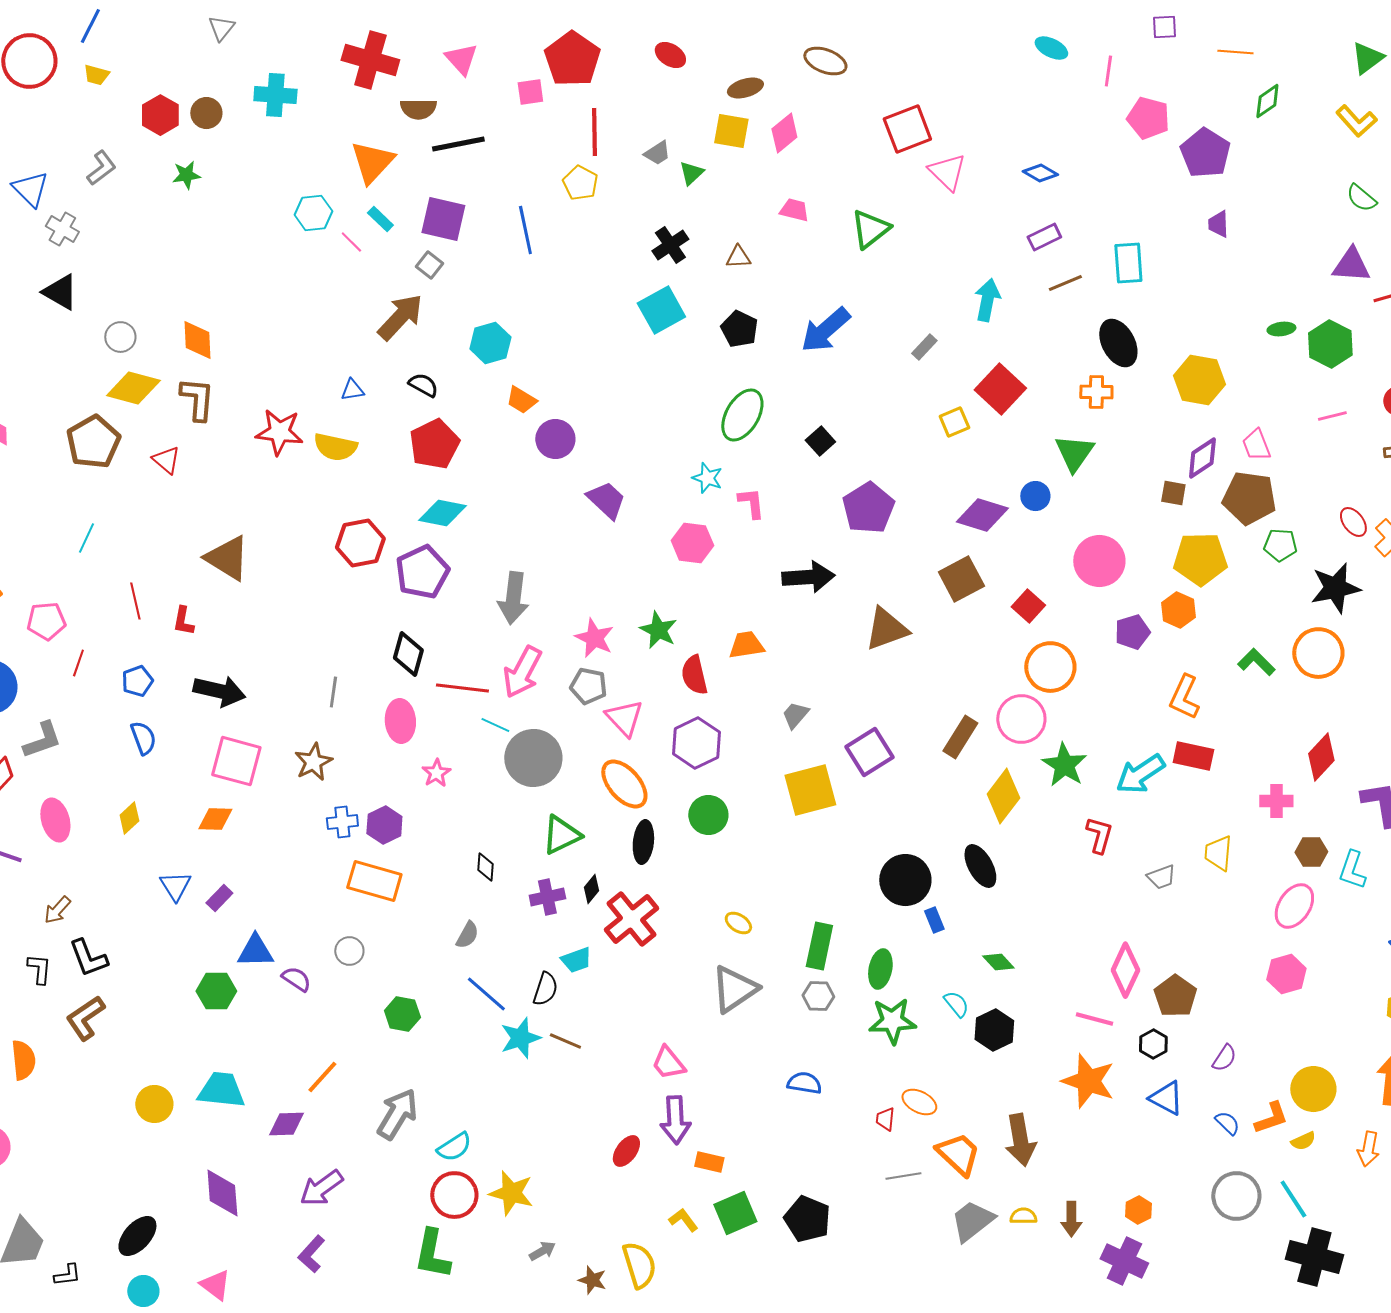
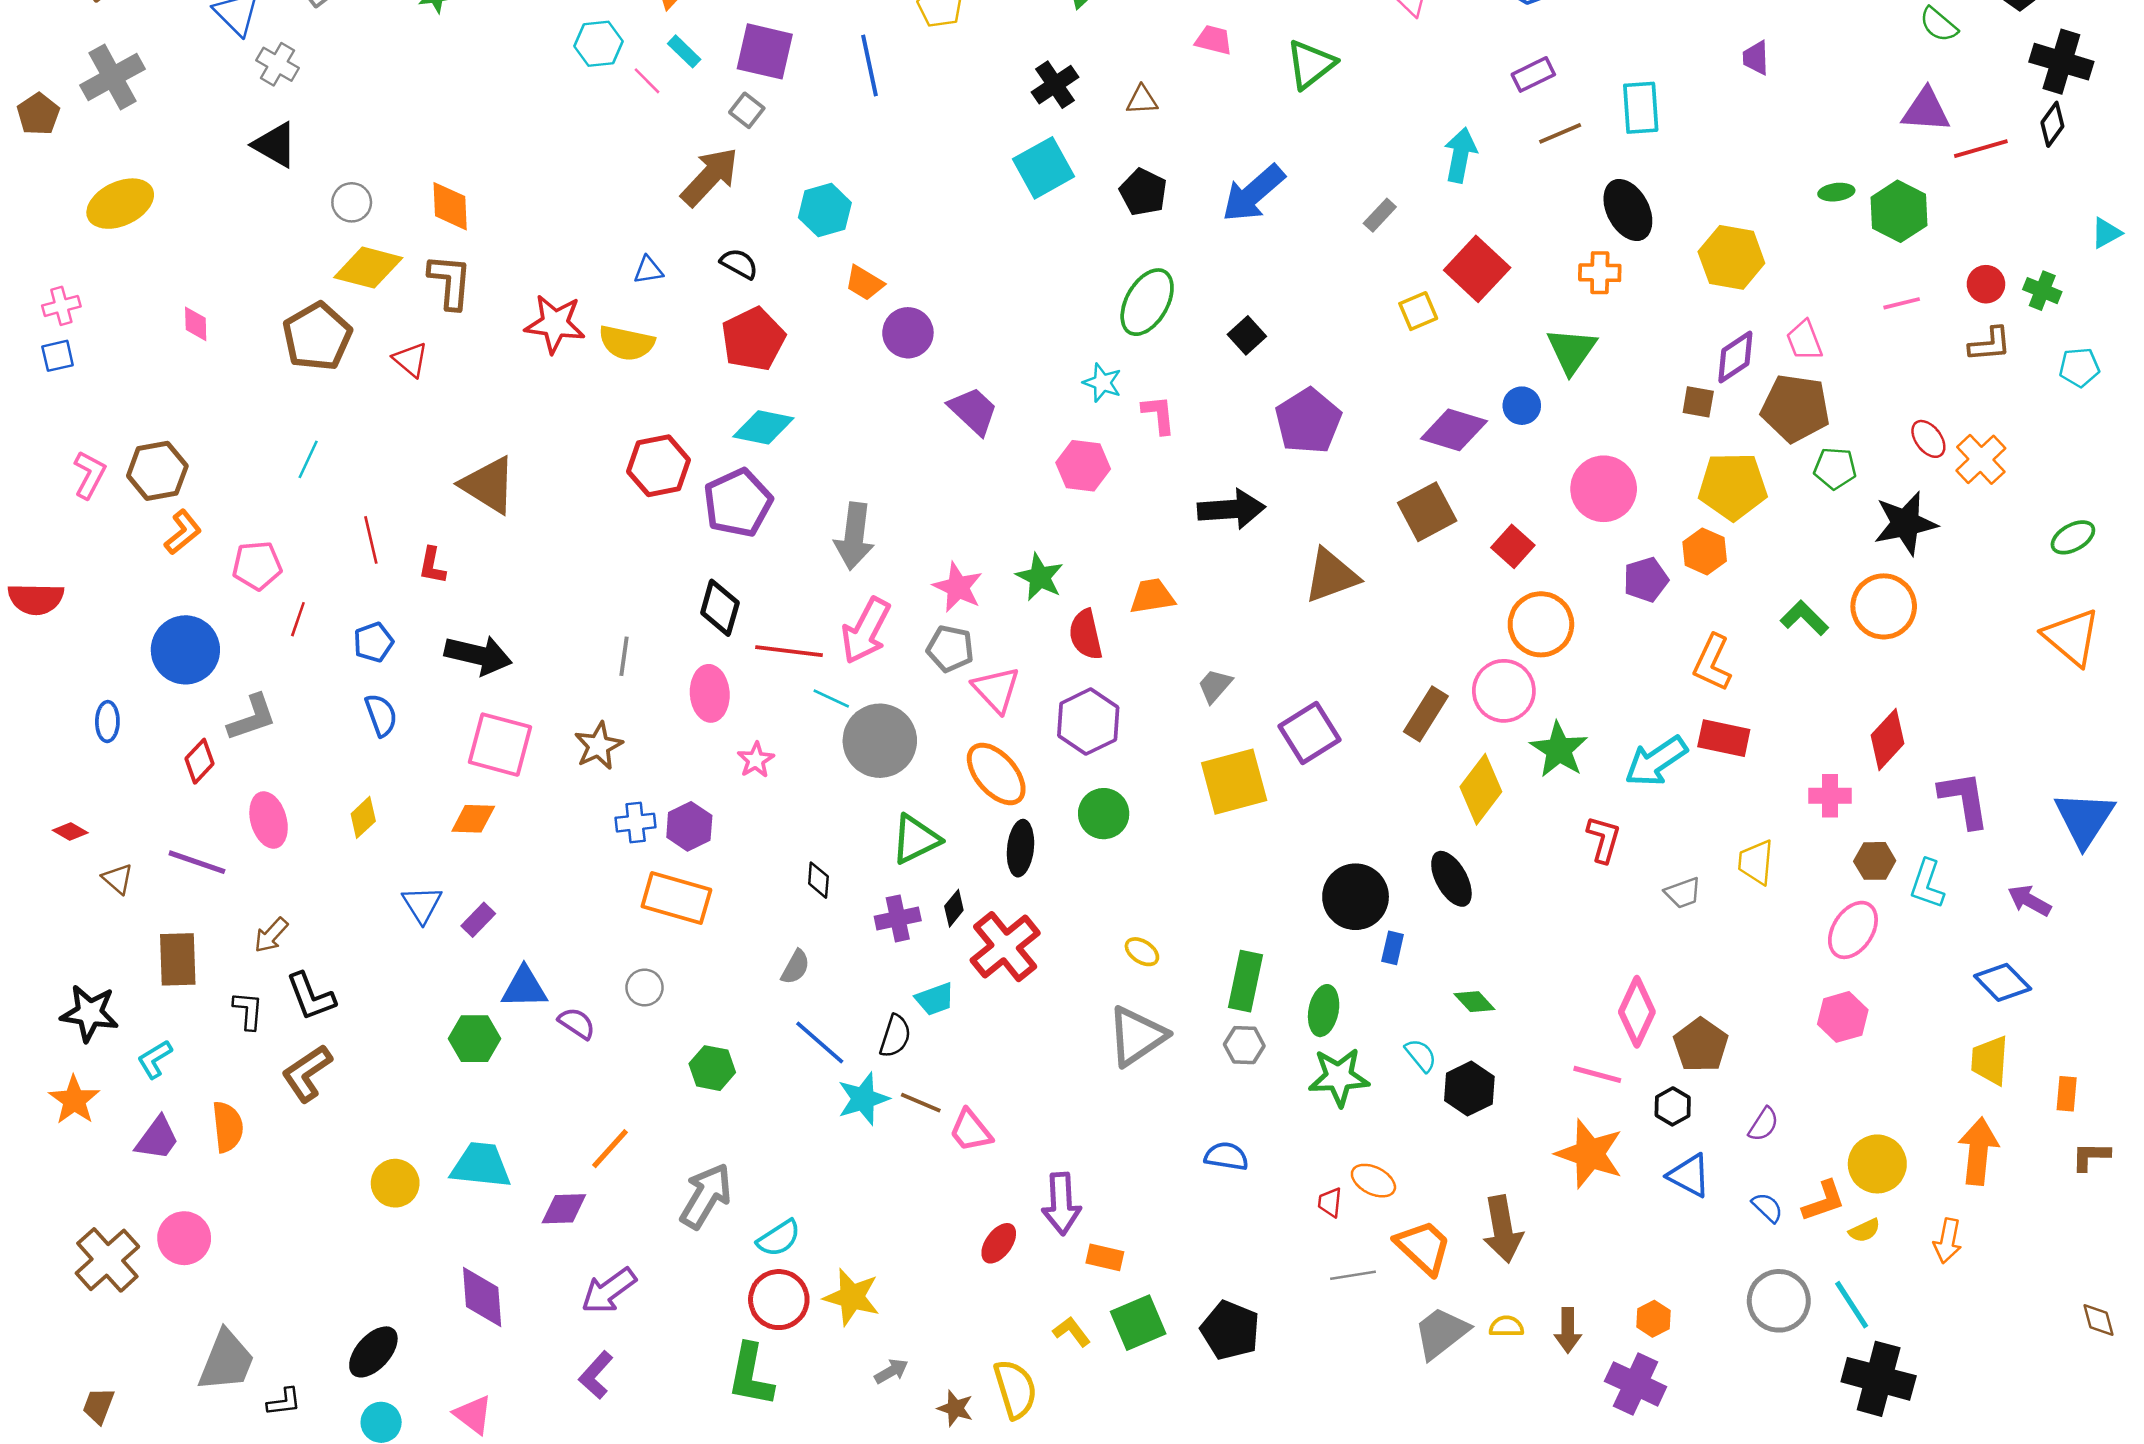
blue rectangle: (934, 920) -> (1393, 948), turned 35
pink trapezoid: (668, 1063) -> (971, 1131), moved

